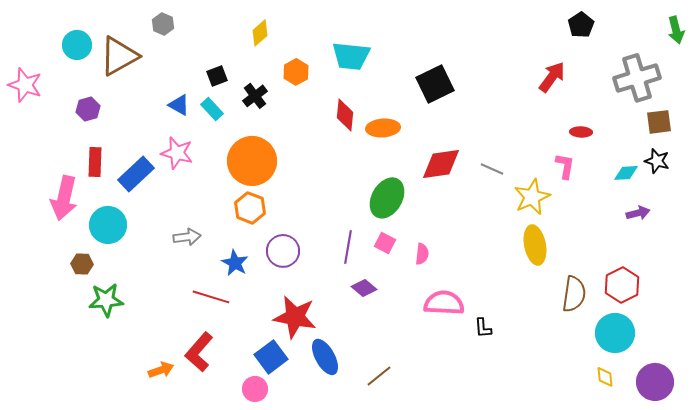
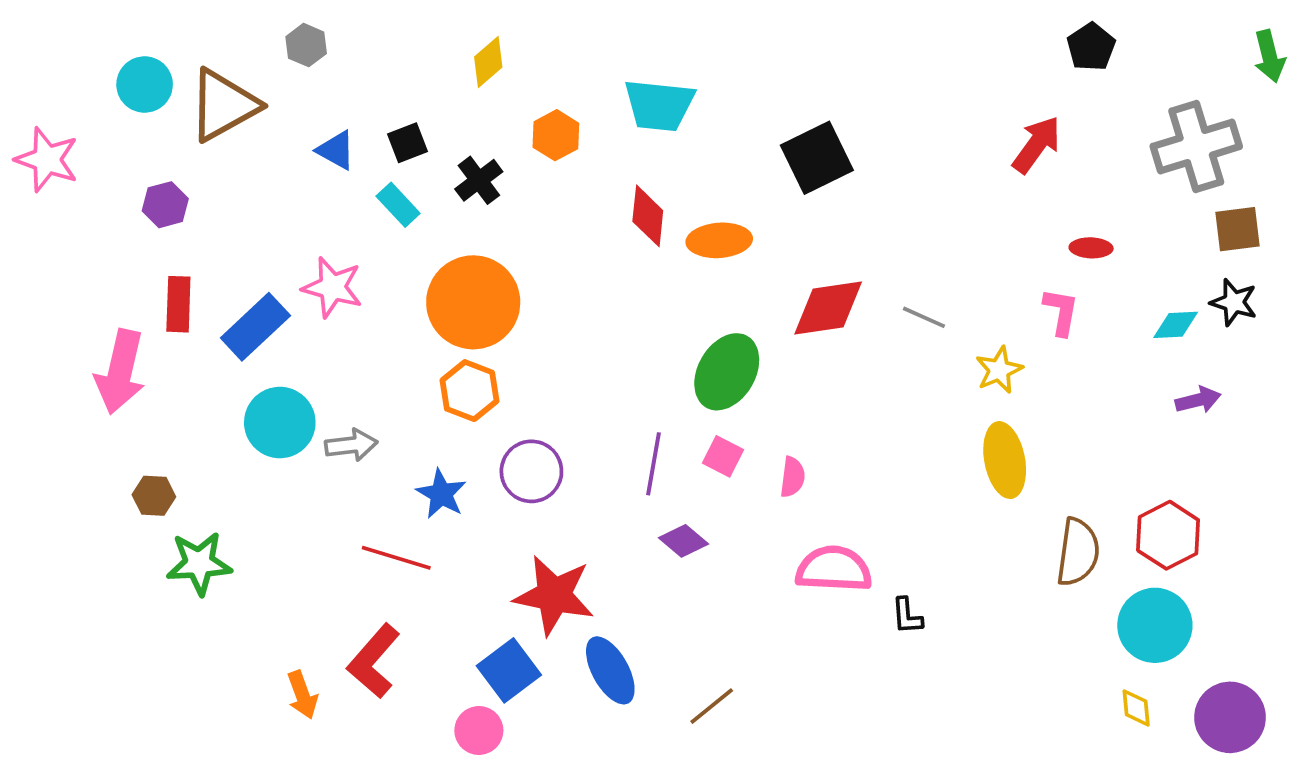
blue triangle: (179, 105) -> (336, 150), moved
yellow star: (532, 197) -> (999, 370), size x0.7
cyan circle: (108, 225) -> (280, 423), moved
orange arrow: (161, 370) -> (302, 695), turned 90

